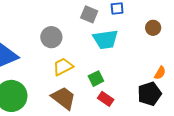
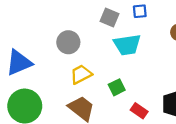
red rectangle: (106, 99) -> (139, 111), moved

